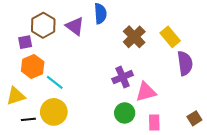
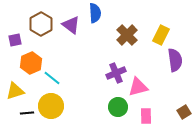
yellow rectangle: (170, 37) -> (161, 35), turned 66
purple square: (25, 42) -> (15, 40), moved

